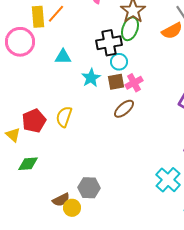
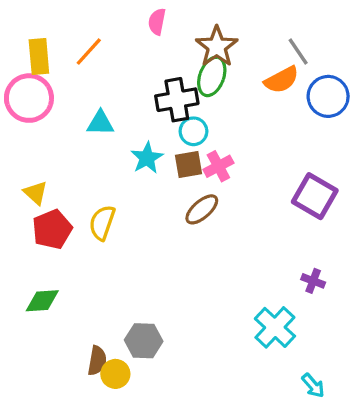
yellow rectangle: (38, 17) -> (39, 57), moved
yellow triangle: (13, 135) -> (36, 193), moved
brown semicircle: (61, 200) -> (97, 361), turned -54

